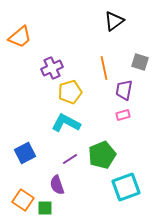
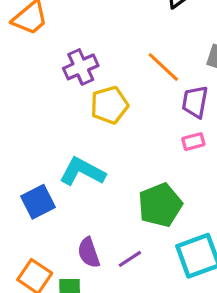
orange line: (104, 68) -> (163, 67), turned -35
cyan L-shape: (66, 123) -> (82, 172), moved
purple line: (70, 159) -> (130, 259), moved

